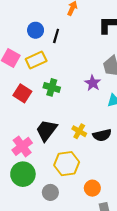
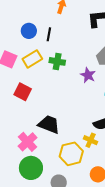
green cross: (52, 87) -> (57, 61), moved
black trapezoid: (46, 130) -> (49, 124), turned 80
yellow cross: (79, 131) -> (91, 140), moved

